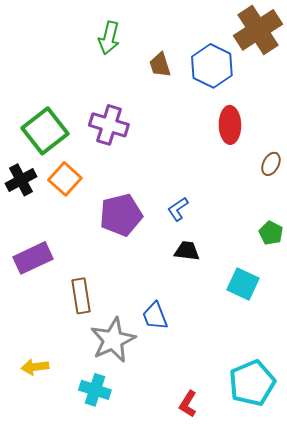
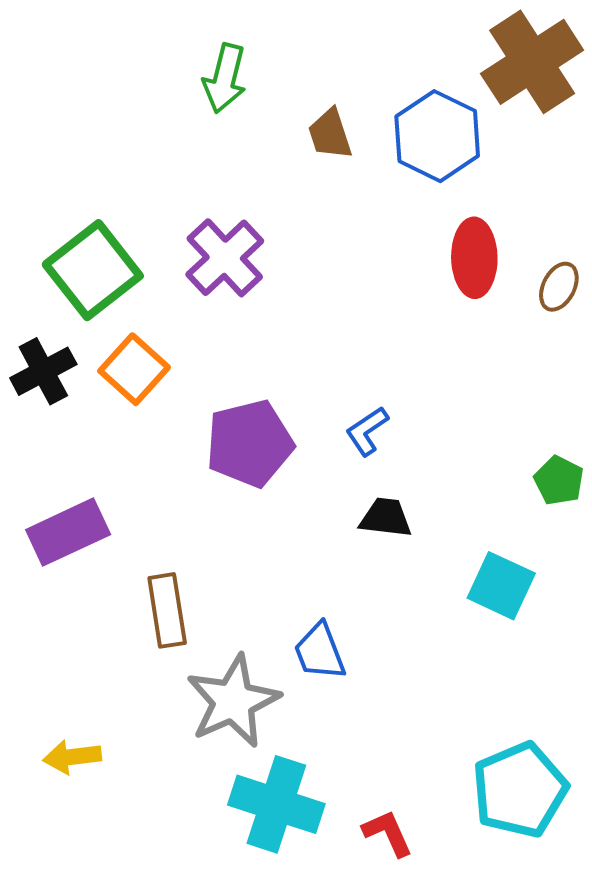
purple cross: (109, 125) -> (225, 258), turned 30
brown ellipse: (271, 164) -> (559, 287), moved
cyan cross: (95, 390) -> (276, 804), moved, size x1.4
red L-shape: (188, 404) -> (388, 833), turned 124

